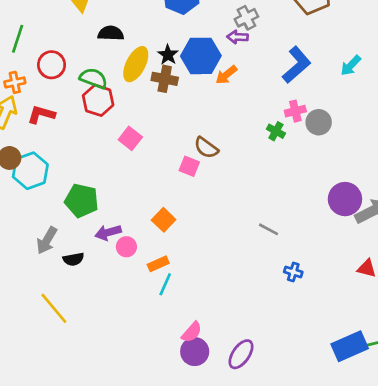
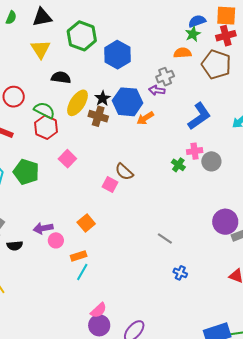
green pentagon: (82, 201) -> (26, 172), moved

